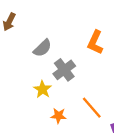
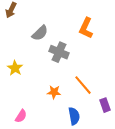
gray cross: (64, 70) -> (59, 52), turned -30
yellow star: (42, 89) -> (15, 68), moved

